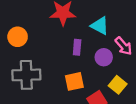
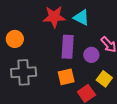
cyan triangle: (100, 26) -> (81, 18), moved
purple rectangle: (77, 47) -> (68, 47), size x1.6

